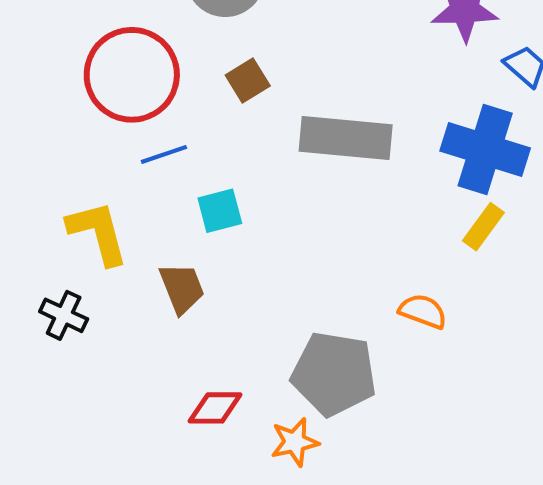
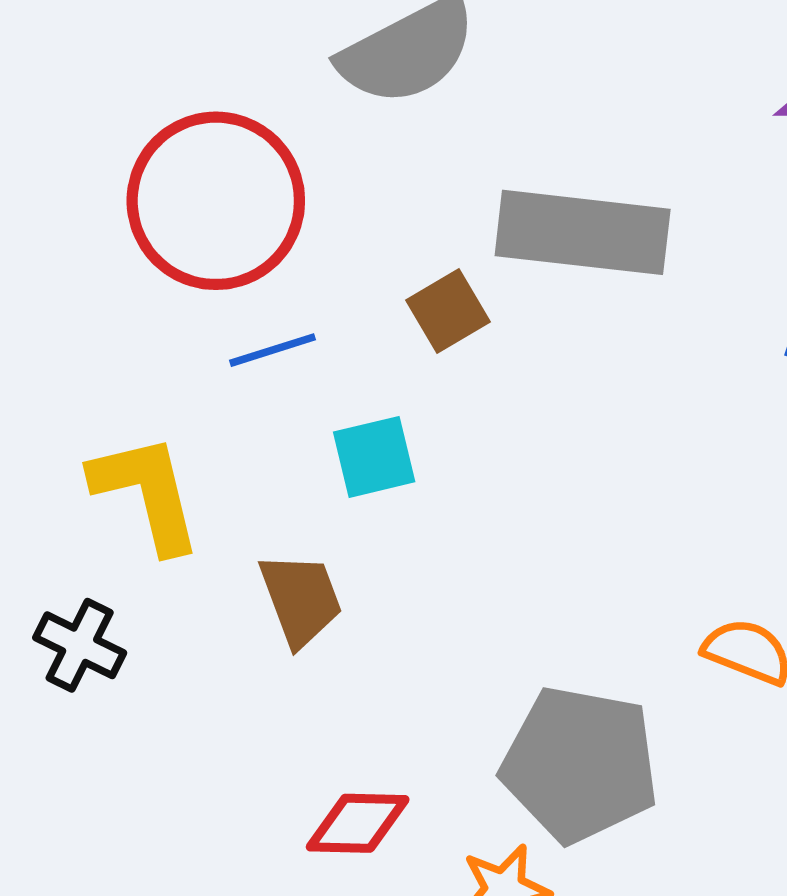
brown square: (248, 80) -> (448, 311), moved
gray rectangle: (346, 138) -> (583, 232), moved

